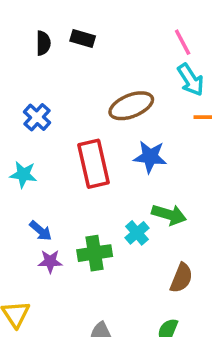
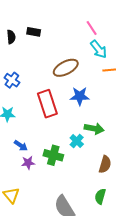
green cross: (95, 253) -> (53, 155), turned 30

